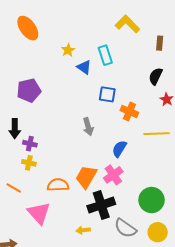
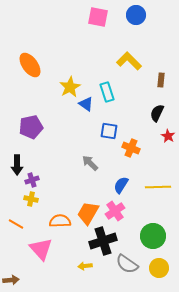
yellow star: (68, 50) -> (70, 87), size x1.5
gray arrow: (88, 127) -> (90, 163), turned 150
yellow line: (157, 134) -> (158, 187), moved
purple cross: (30, 144) -> (32, 180), turned -32

